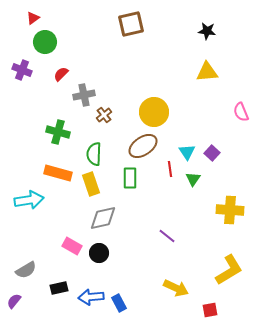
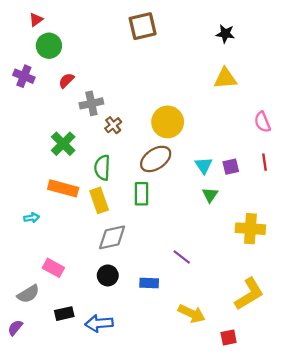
green cross: (58, 132) -> (63, 144), turned 30
purple square: (212, 153) -> (231, 167), turned 35
red line: (170, 169) -> (265, 162), moved
cyan arrow: (29, 200) -> (32, 218), size x0.5
pink rectangle: (72, 246) -> (53, 268), moved
blue rectangle: (119, 303) -> (149, 283), moved, turned -60

